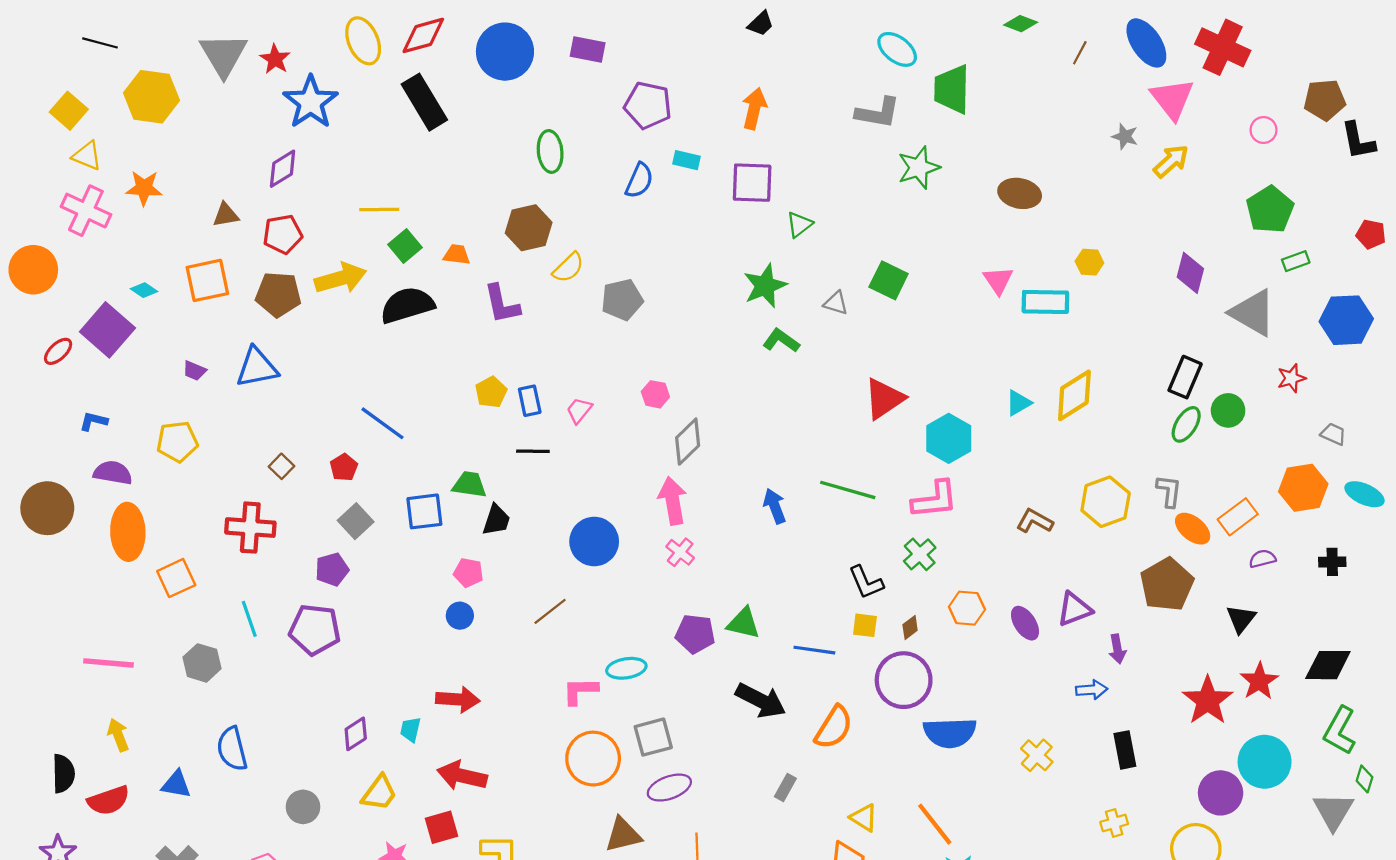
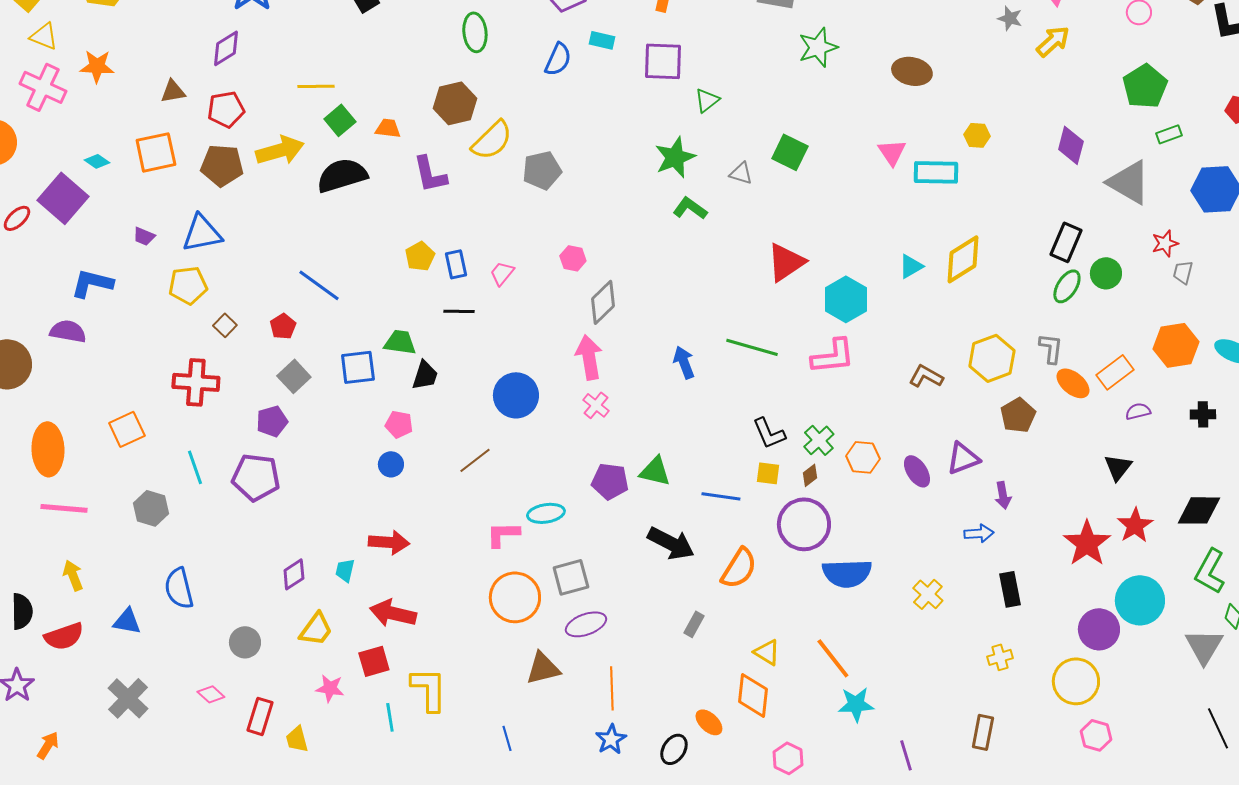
yellow semicircle: (568, 268) -> (492, 140), size x1.4
blue L-shape: (93, 421) -> (92, 283), moved, size x1.6
gray trapezoid: (1333, 434) -> (1183, 272), moved, turned -100
yellow pentagon: (177, 442) -> (188, 285), moved
orange ellipse: (128, 532) -> (48, 449), moved
green cross: (920, 554) -> (819, 440), moved
brown pentagon: (1167, 584) -> (1018, 415), moved, size x0.7

